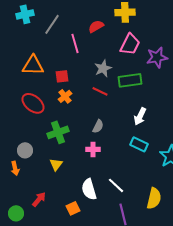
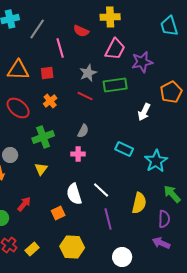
red semicircle: (96, 26) -> (81, 31), turned -126
red square: (62, 76) -> (47, 73), moved
white arrow: (140, 116) -> (144, 112), moved

